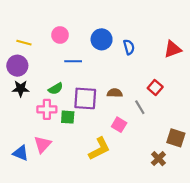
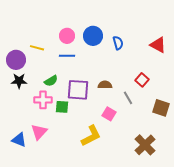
pink circle: (60, 35) -> (67, 36), moved
yellow line: (24, 43) -> (37, 48), moved
red triangle: (173, 49) -> (158, 45), turned 48
brown square: (176, 138) -> (161, 108), moved
brown cross: (158, 159) -> (145, 145), size x1.5

